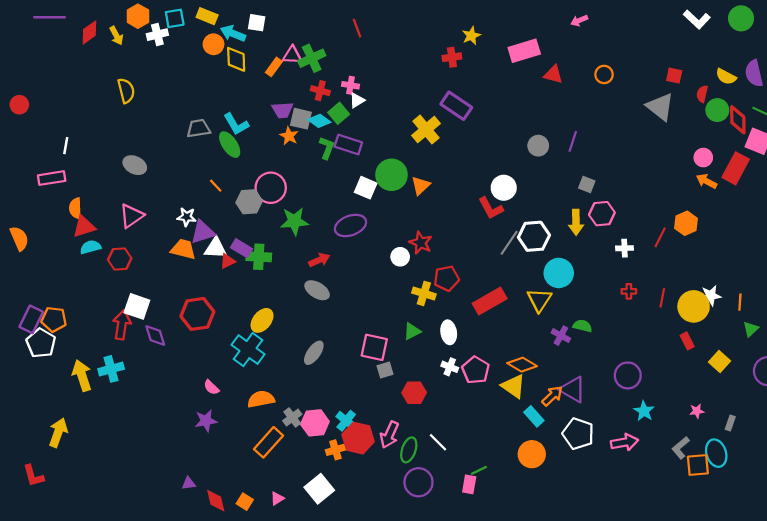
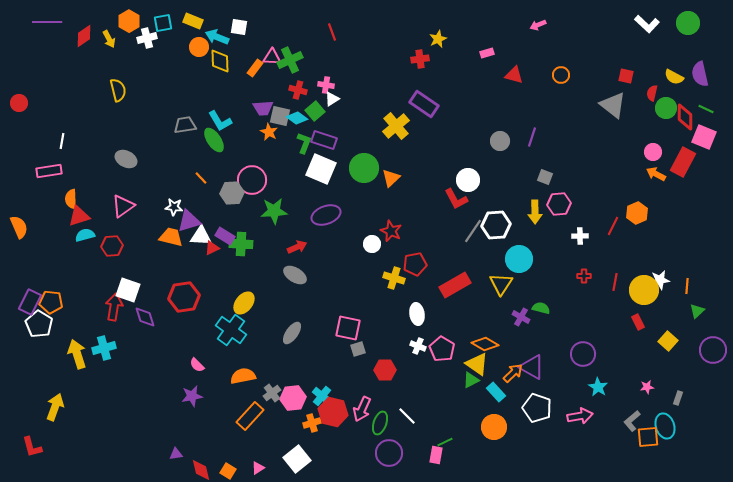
pink rectangle: (524, 51) -> (487, 53), size x0.5
white square: (366, 188) -> (321, 169), moved, size x1.4
green triangle: (412, 331) -> (471, 380), moved

